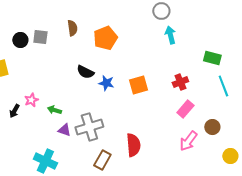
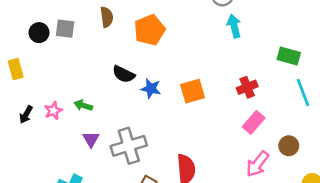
green arrow: (54, 110) -> (83, 105), moved
black arrow: (14, 111) -> (26, 115), moved
purple triangle: (64, 130) -> (91, 139), moved, turned 40

